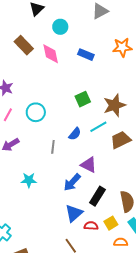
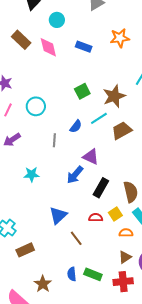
blue triangle: (74, 213) -> (58, 215), moved

